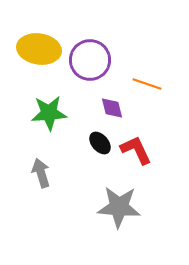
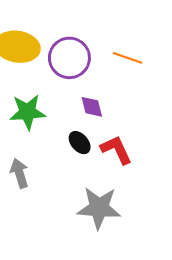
orange line: (147, 84) -> (128, 58), moved

